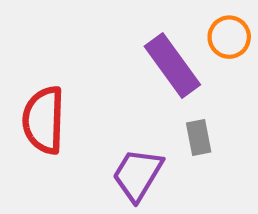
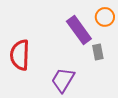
gray rectangle: (199, 138) -> (98, 52), moved

